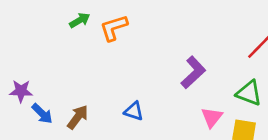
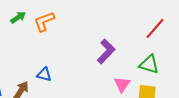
blue triangle: (134, 111) -> (44, 74), moved

